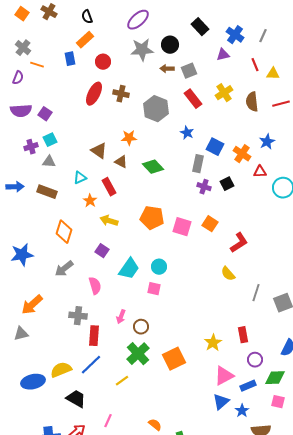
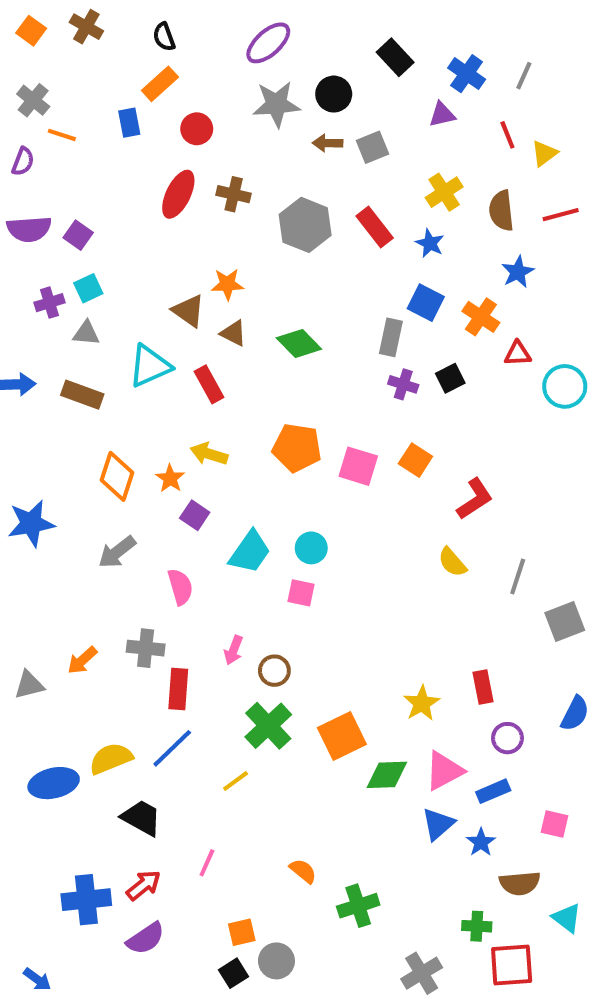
yellow triangle: (273, 74) -> (544, 153), turned -40
red rectangle: (193, 99) -> (375, 227), moved
blue star: (187, 133) -> (430, 243), moved
orange star: (129, 138) -> (227, 284), moved
blue star: (267, 142) -> (518, 272), moved
cyan triangle: (80, 178) -> (150, 366), size x1.6
orange star: (90, 201) -> (170, 478), moved
gray line: (256, 293) -> (518, 577), moved
orange arrow: (32, 305) -> (82, 660), moved, size x0.7
green diamond: (275, 378) -> (387, 775), moved

